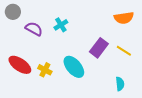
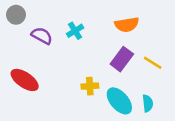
orange semicircle: (124, 18) -> (127, 25), moved
cyan ellipse: (74, 67) -> (119, 101), moved
yellow cross: (45, 70) -> (90, 86), moved, turned -32

